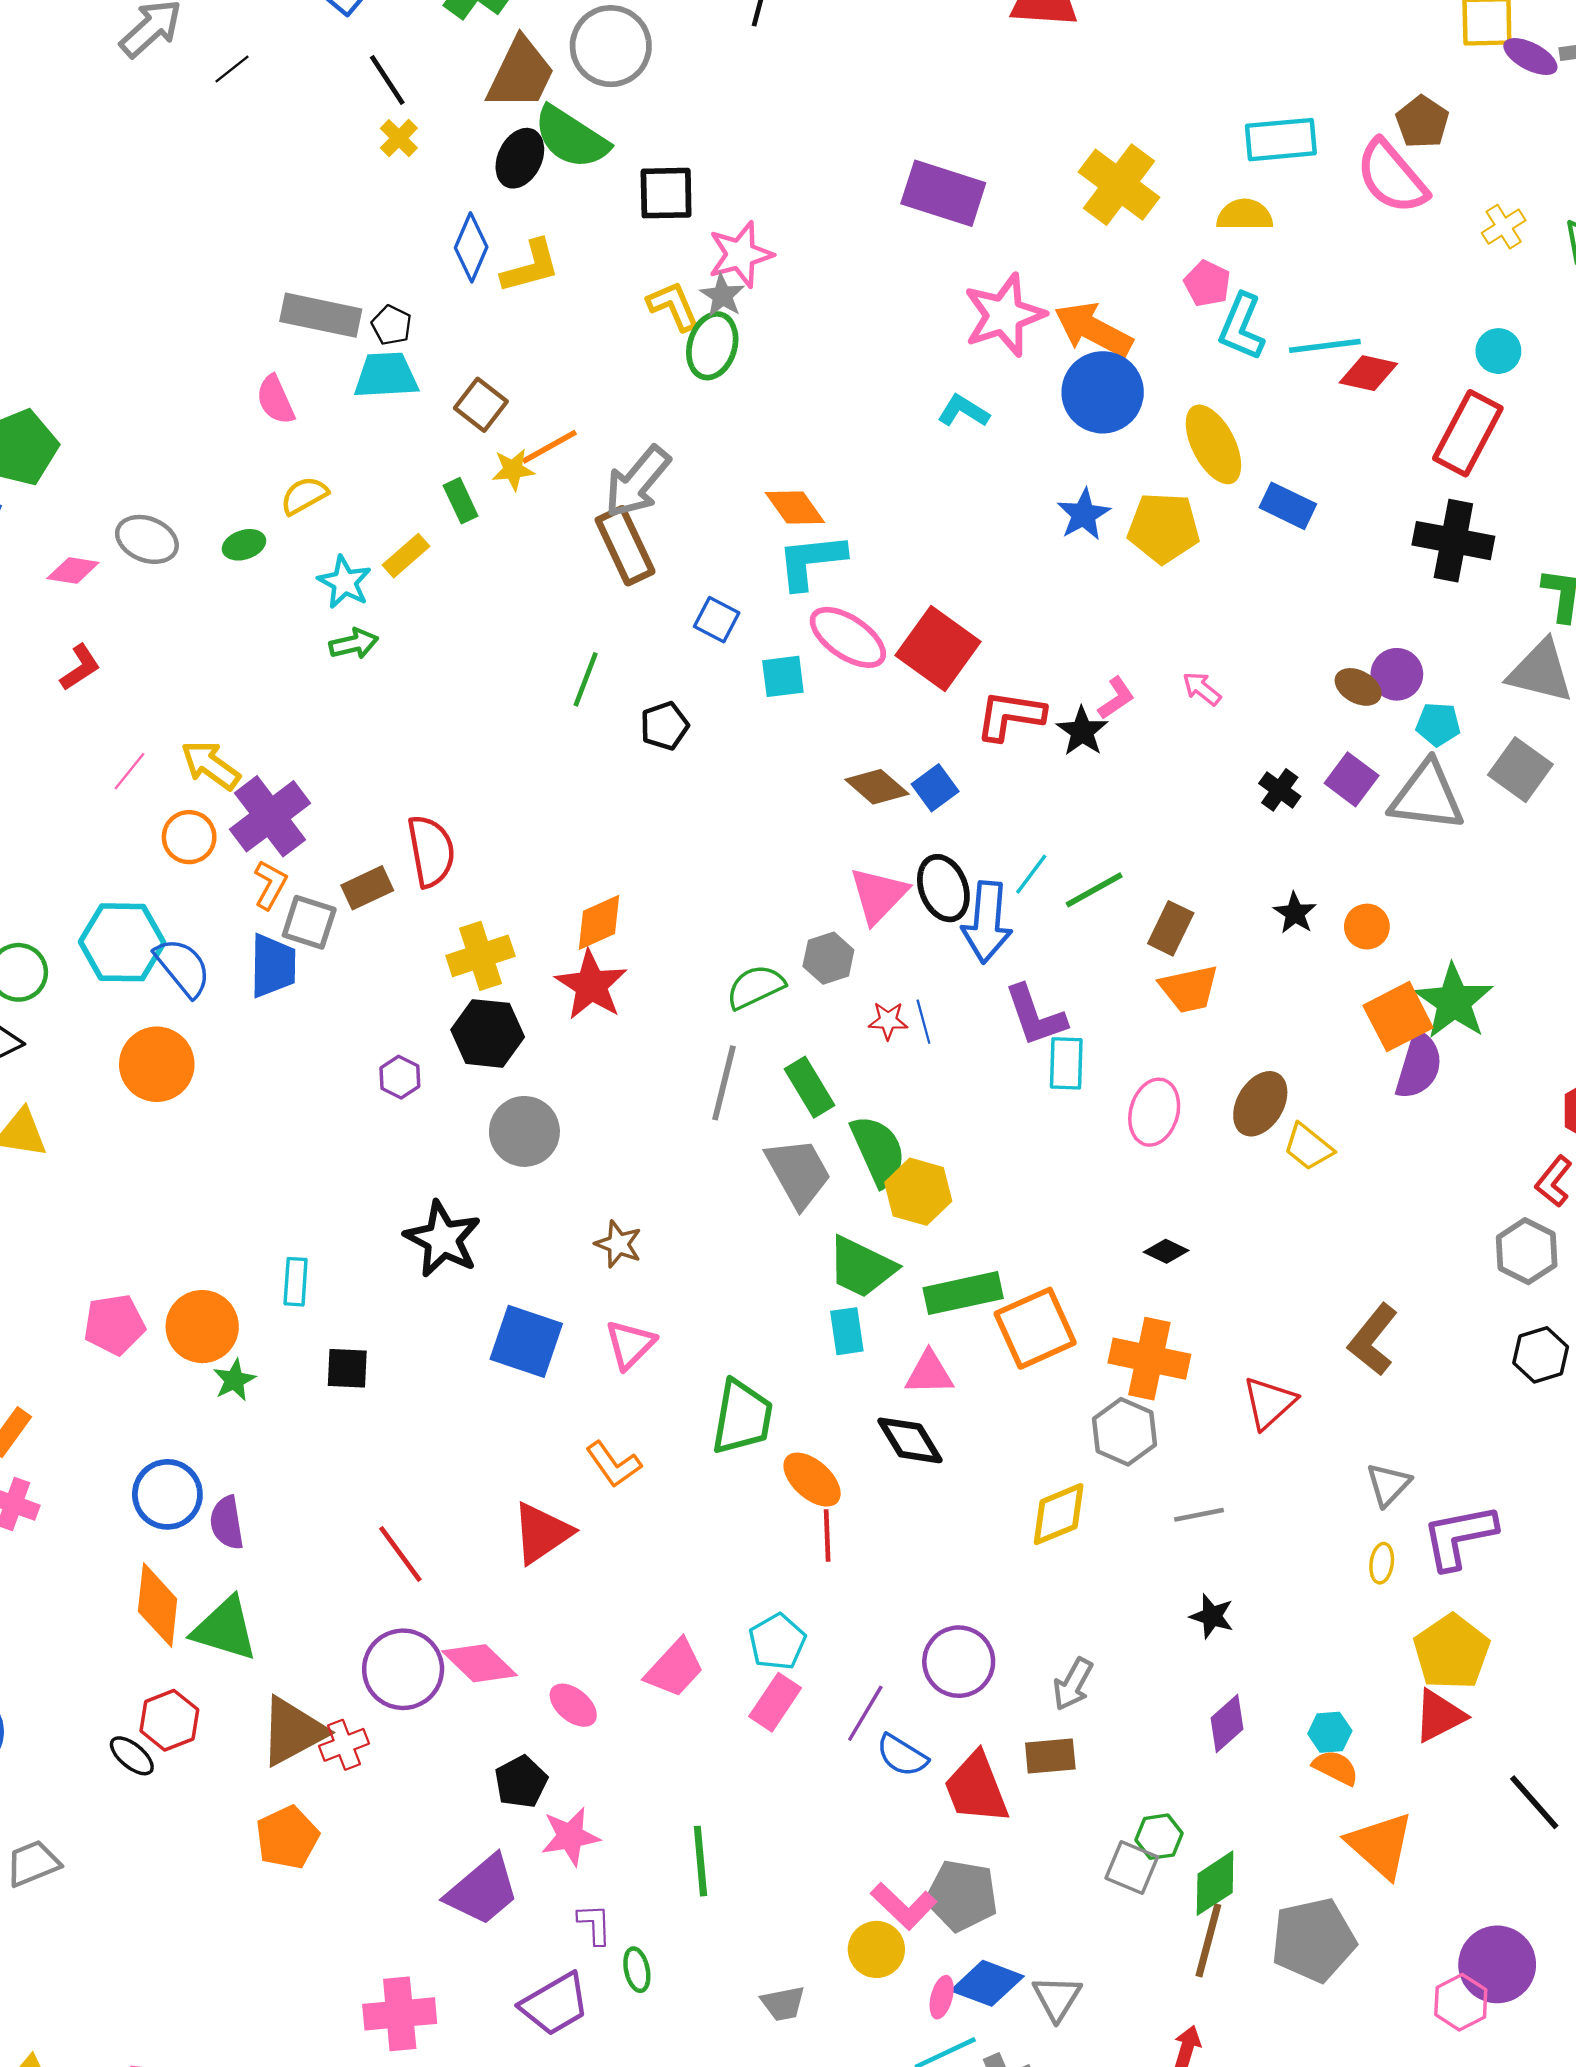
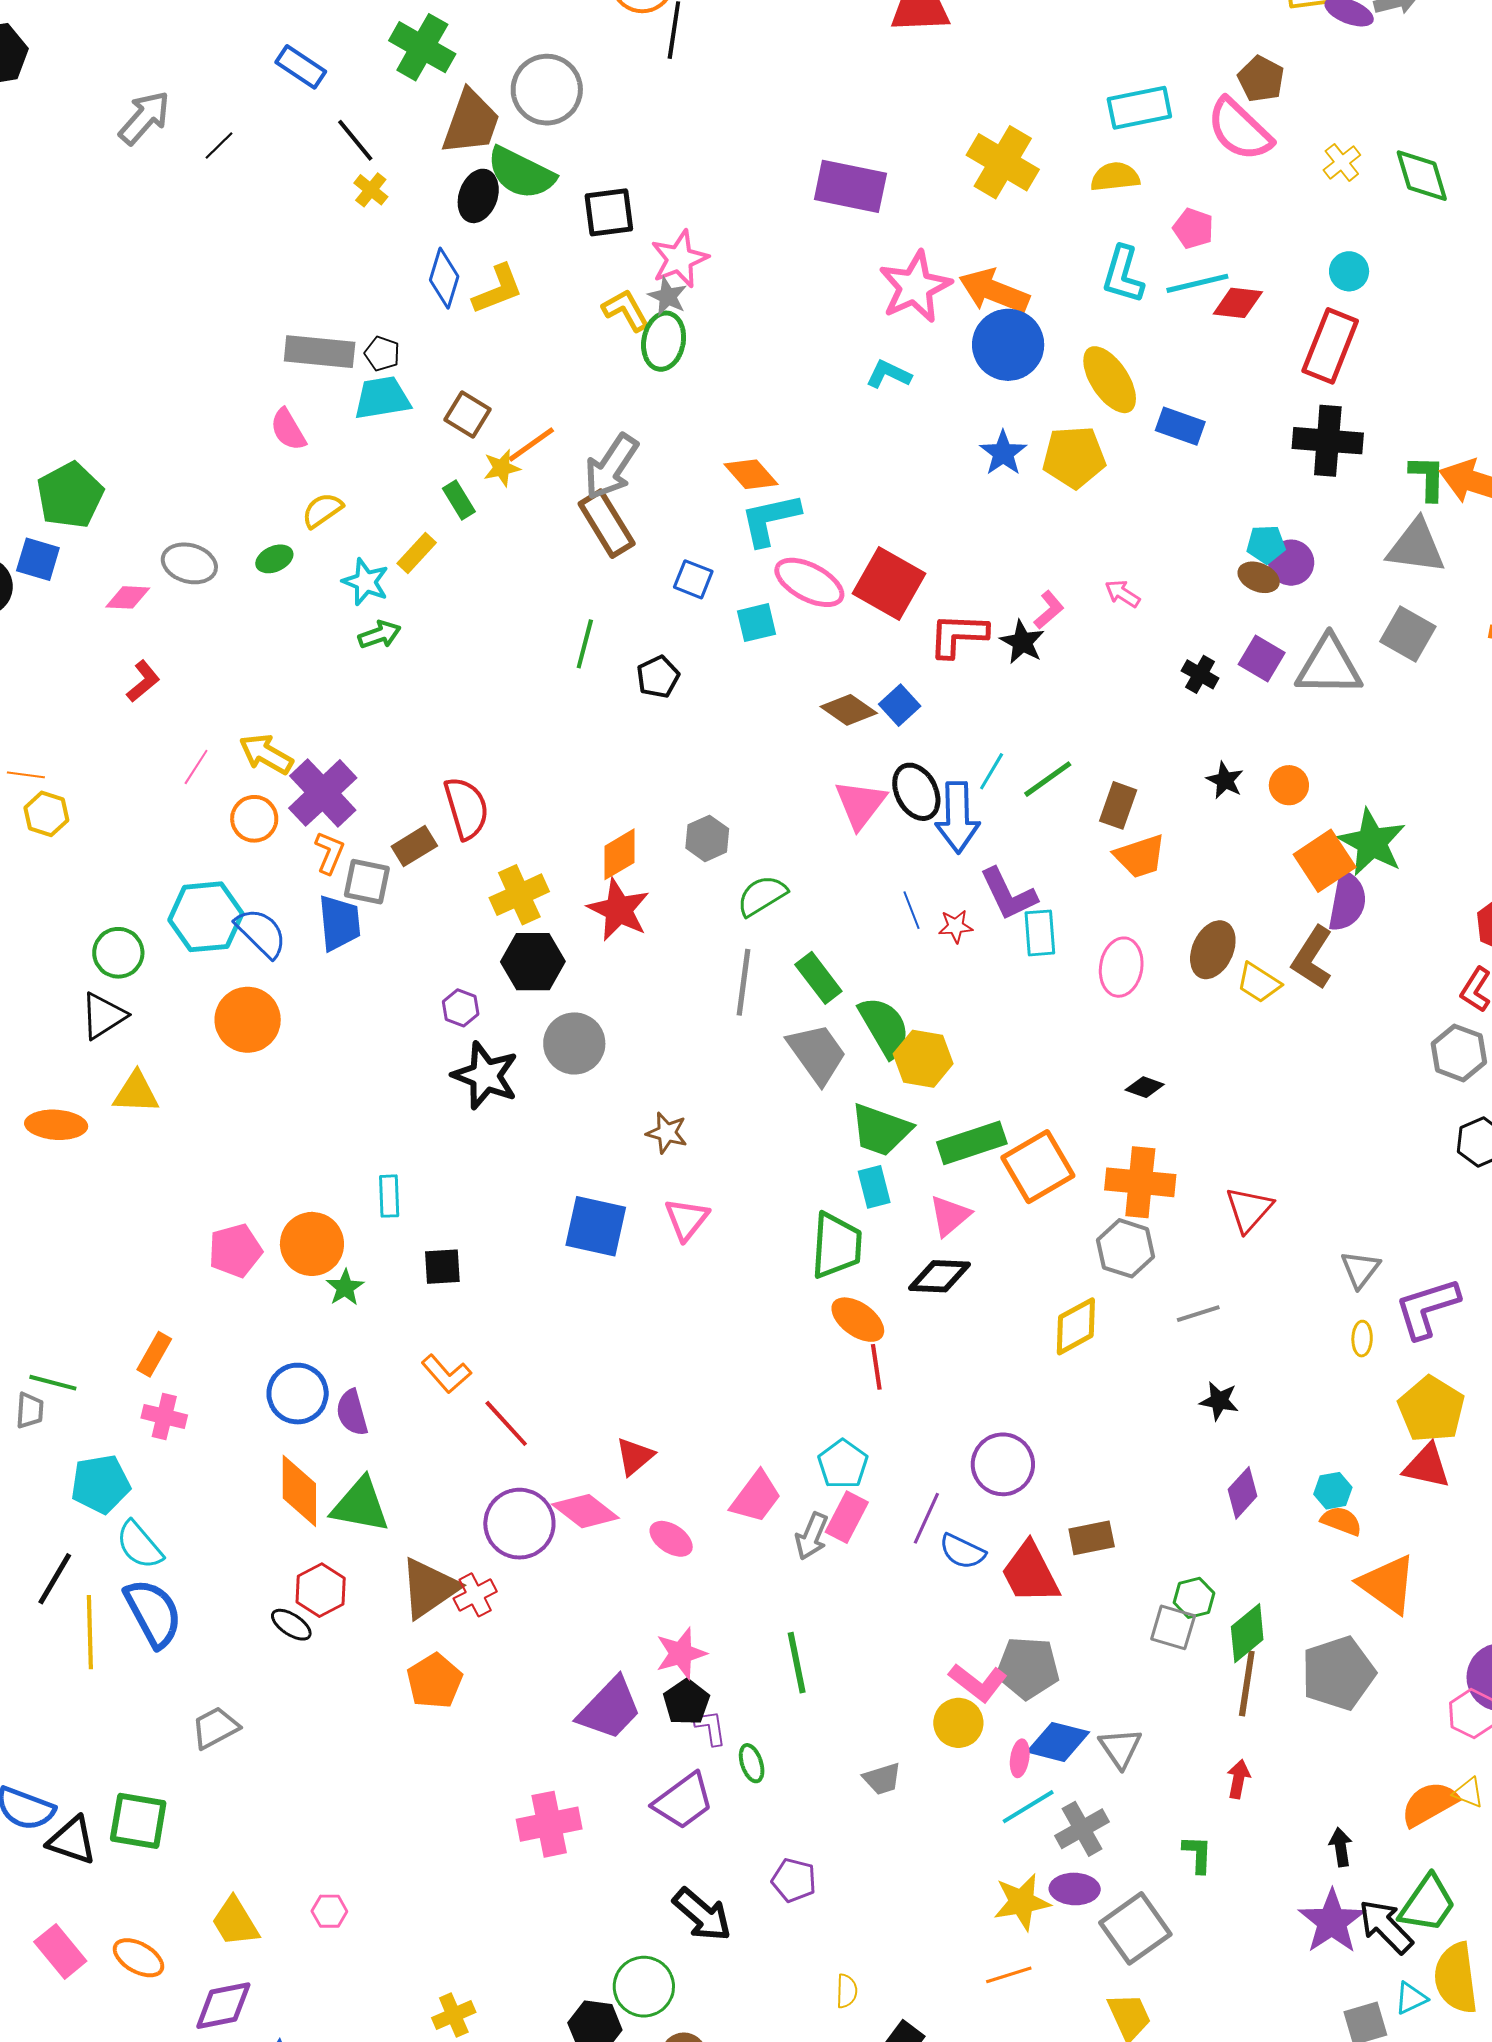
pink pentagon: (1207, 284) -> (1193, 228), moved
cyan pentagon: (1438, 724) -> (1266, 544), moved
gray hexagon: (828, 958) -> (707, 838), moved
red star: (888, 1021) -> (956, 926), moved
black star: (443, 1239) -> (485, 1076), moved
brown L-shape: (1373, 1340) -> (1312, 958), moved
pink triangle: (929, 1373) -> (950, 1216), turned -33
green trapezoid: (742, 1417) -> (836, 1246), moved
black diamond: (910, 1440) -> (939, 1276), turned -50
orange L-shape: (613, 1464) -> (446, 1374), moved
red triangle: (542, 1533) -> (635, 1456), moved, size x0.7
gray arrow: (1073, 1684) -> (812, 1536), moved
red triangle: (1439, 1716) -> (1427, 1466), turned 46
black pentagon: (521, 1782) -> (686, 1702), moved

